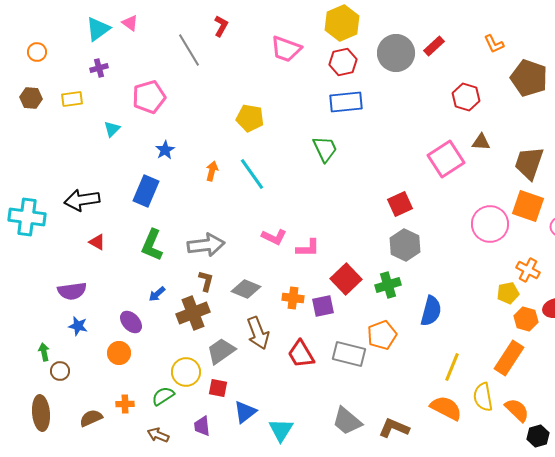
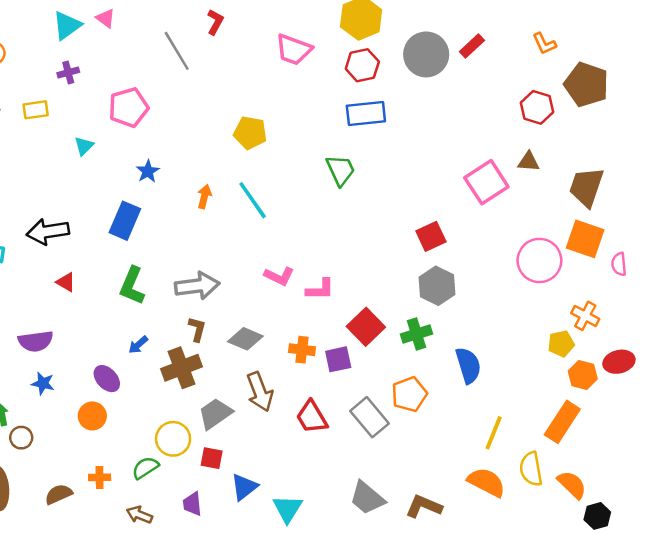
red hexagon: (466, 97) -> (537, 107), moved
blue semicircle: (431, 311) -> (468, 365), turned -32
gray rectangle: (349, 354) -> (369, 417), turned 36

